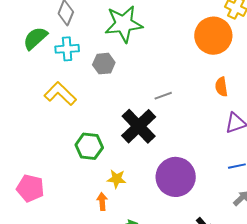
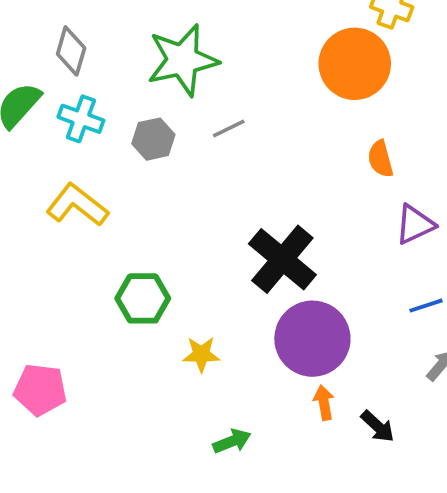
cyan cross: (67, 49) -> (81, 119), turned 30
gray line: (163, 96) -> (229, 128), moved
black cross: (139, 126) -> (282, 259), moved
orange arrow: (102, 202) -> (324, 403), moved

